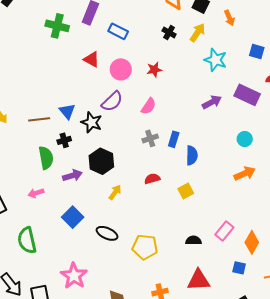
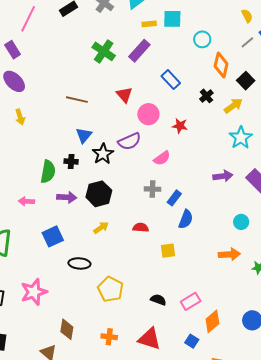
blue rectangle: (118, 31) -> (171, 80), moved
brown line: (39, 119) -> (77, 100), moved
black ellipse: (107, 233) -> (79, 263), turned -40

